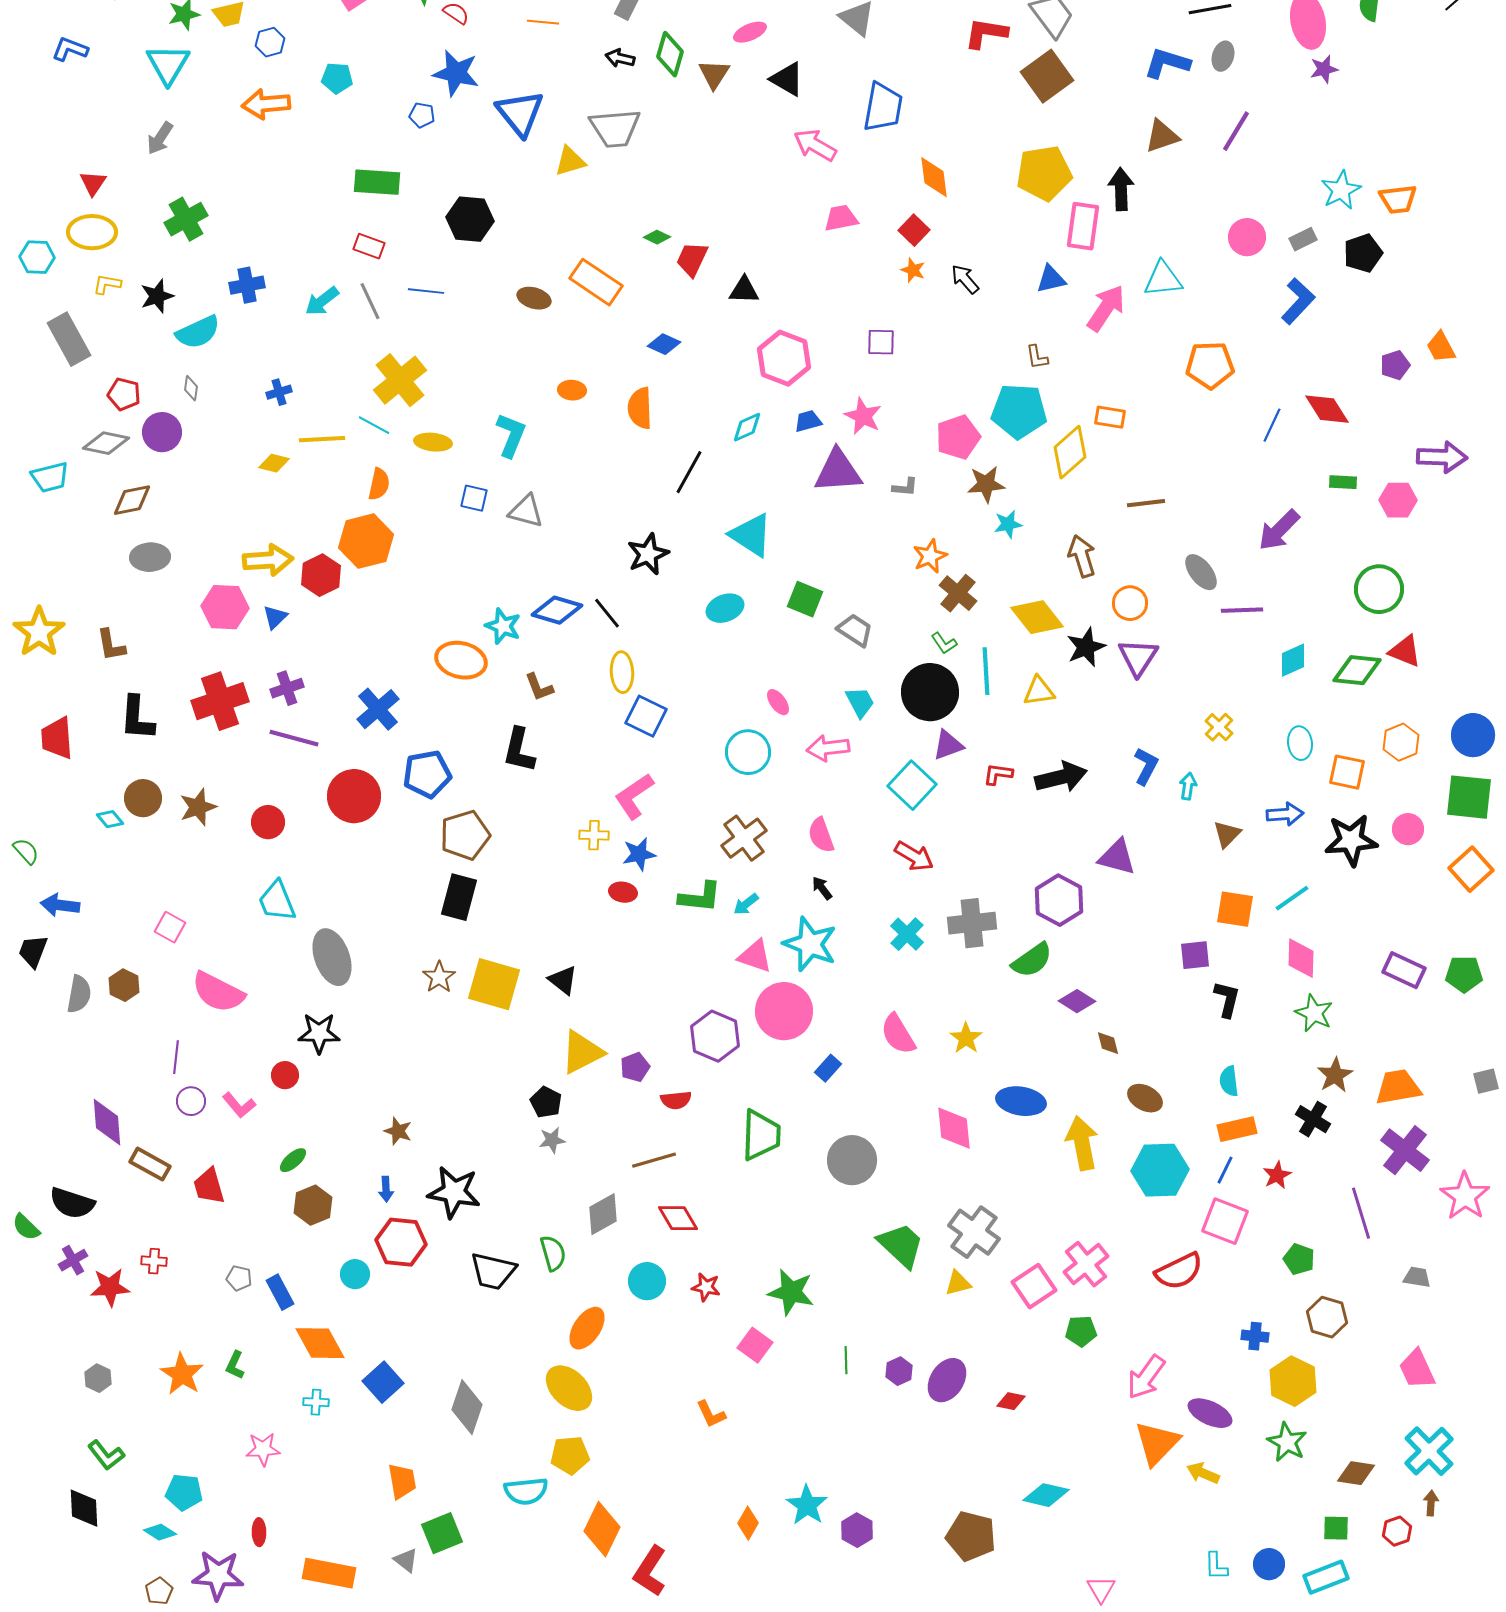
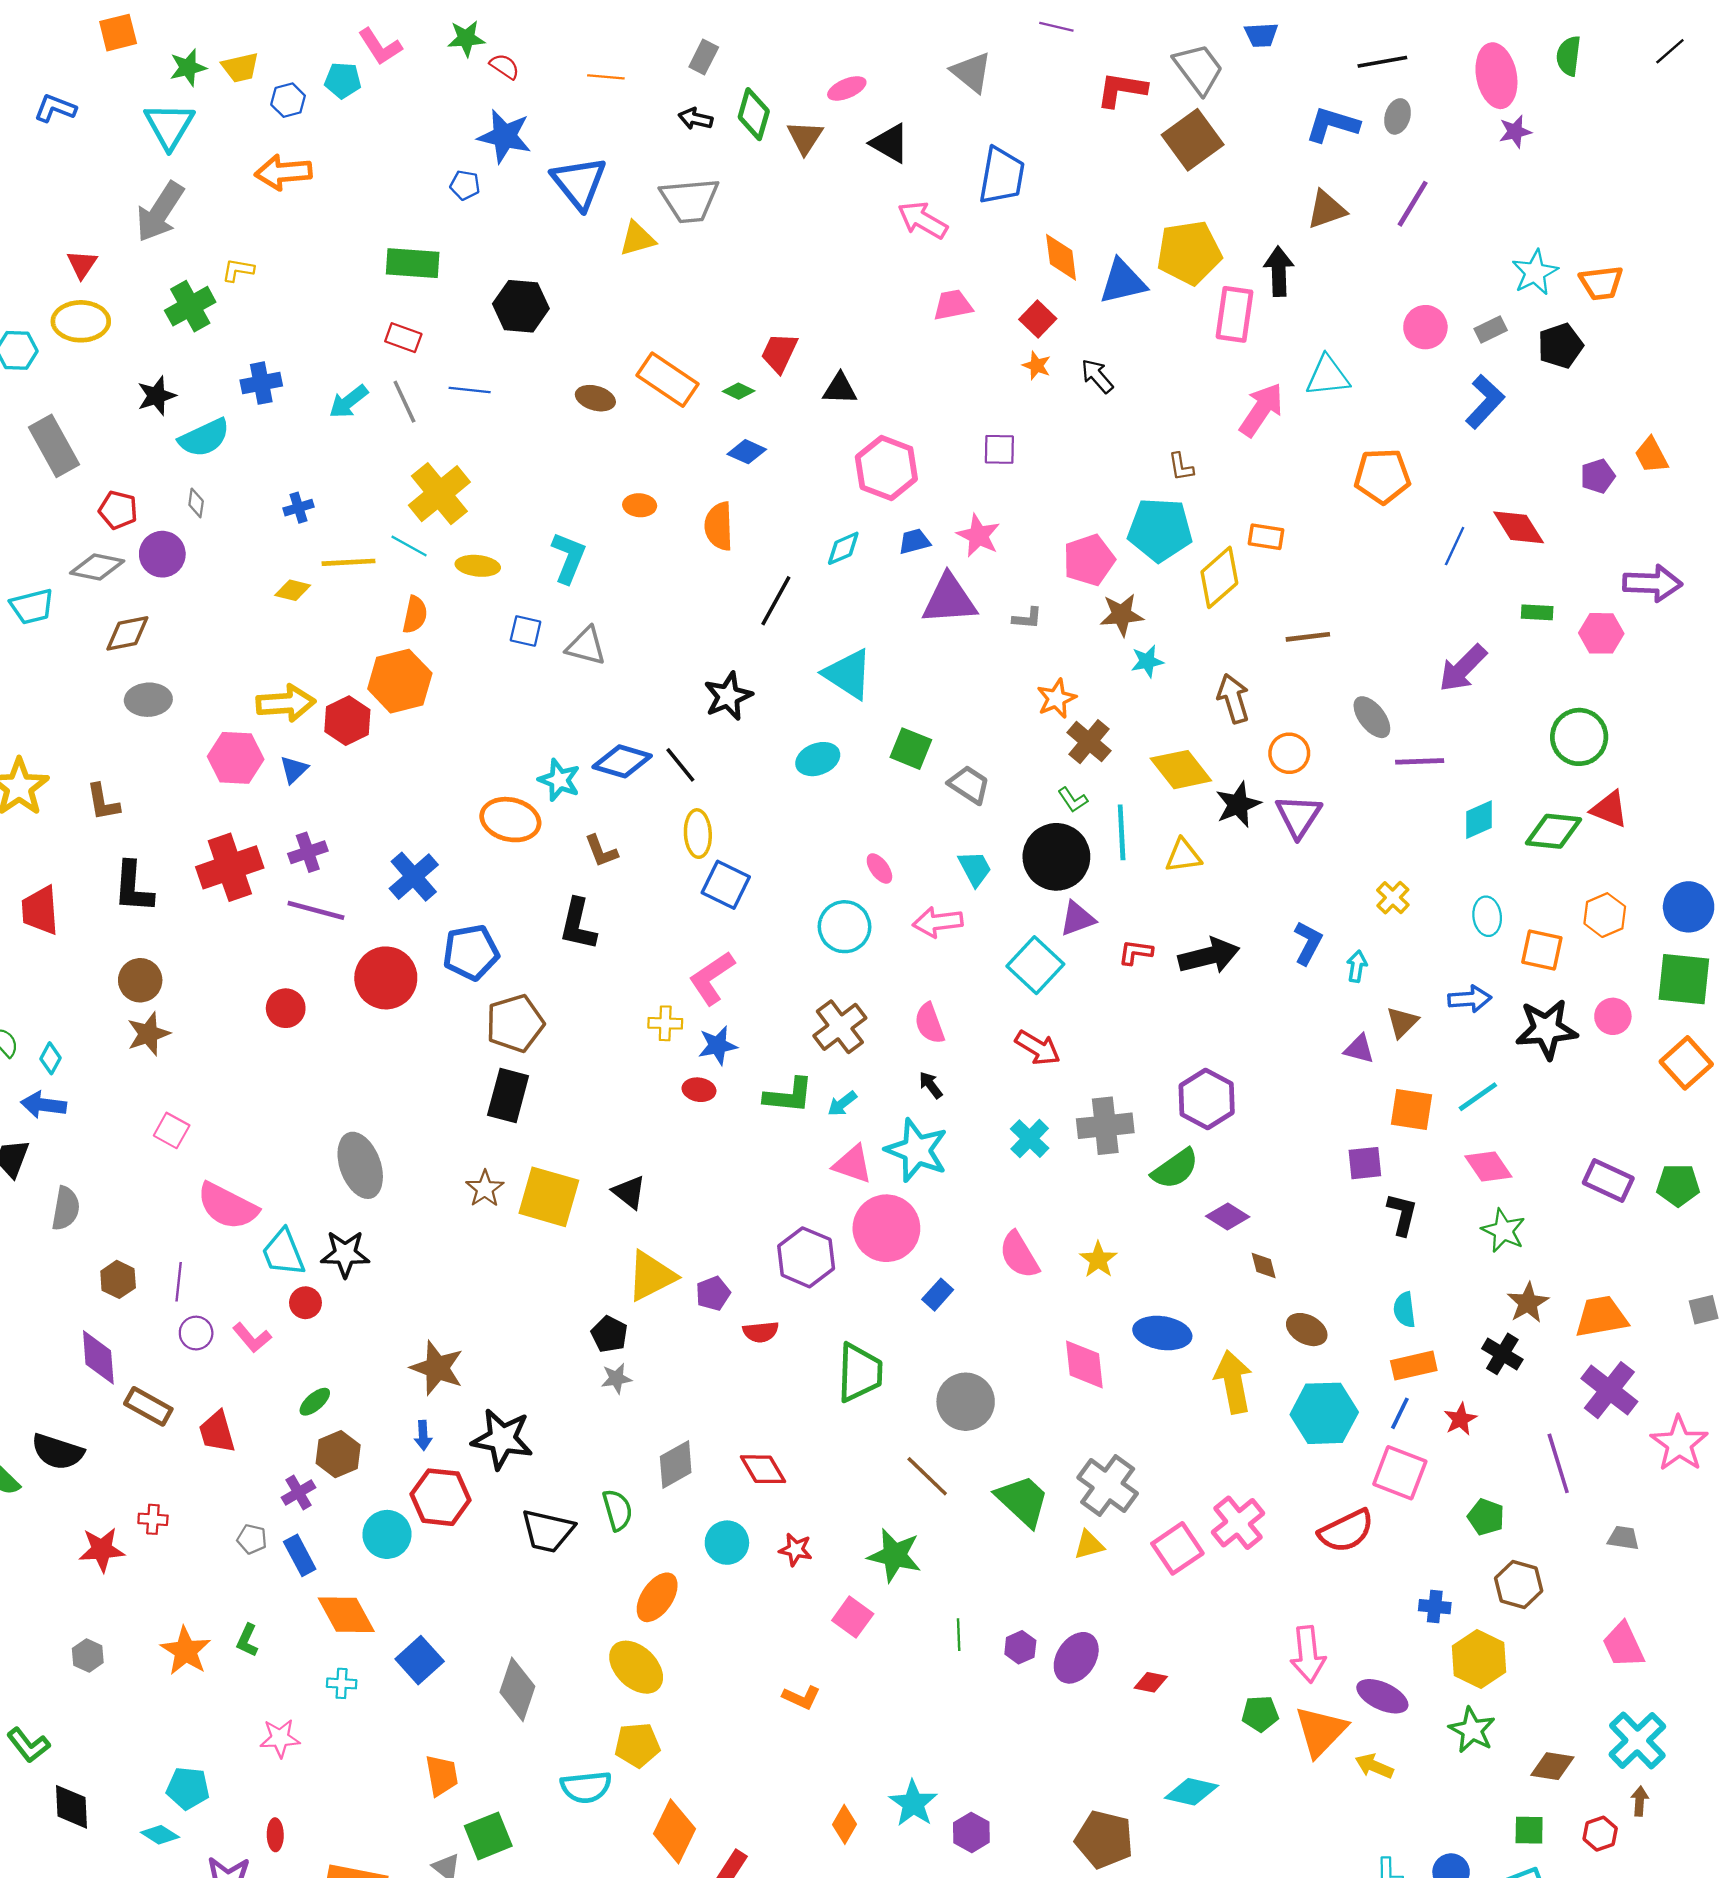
cyan pentagon: (337, 78) -> (343, 80), moved
gray arrow: (160, 138) -> (160, 212), size x1.6
green diamond: (657, 237) -> (739, 391), moved
blue triangle: (1051, 279) -> (1123, 282), moved, size x1.4
yellow L-shape: (107, 284) -> (238, 270), moved
brown star: (198, 807) -> (148, 1034), moved
cyan diamond: (110, 819) -> (51, 1058), moved, turned 68
purple triangle: (1117, 857) -> (1359, 1049), moved, size x0.7
cyan trapezoid: (277, 901) -> (283, 1253), moved
pink diamond: (1301, 958) -> (1488, 1167), turned -36
brown hexagon: (124, 985) -> (118, 1279), moved
brown star: (398, 1131) -> (437, 1368), size x1.6
brown line: (654, 1160) -> (927, 1476), moved, turned 60
purple cross: (73, 1260) -> (299, 1493), moved
cyan circle: (355, 1274) -> (387, 1534), size x1.4
green pentagon: (1081, 1331) -> (1260, 1714), moved
pink arrow: (1146, 1377) -> (1308, 1654), turned -42
orange L-shape: (711, 1414) -> (801, 1697), turned -40
green L-shape: (106, 1455) -> (28, 1745), moved

